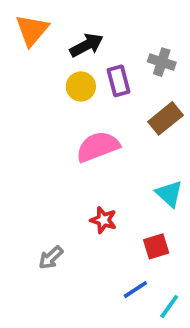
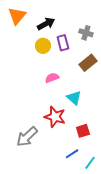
pink semicircle: (98, 147) -> (52, 78), size x0.6
cyan triangle: (169, 194) -> (74, 98), moved
red star: (103, 220) -> (55, 117), size x1.5
gray arrow: (51, 258) -> (27, 137), size x1.6

